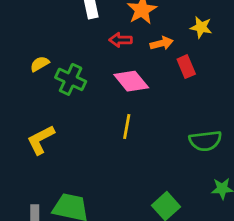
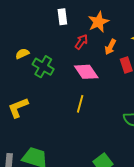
red arrow: (121, 40) -> (81, 42), turned 119
orange arrow: (162, 43) -> (110, 47), turned 126

